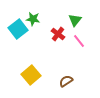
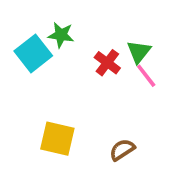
green triangle: (75, 20) -> (139, 52), moved
yellow square: (31, 75) -> (57, 139), turned -36

